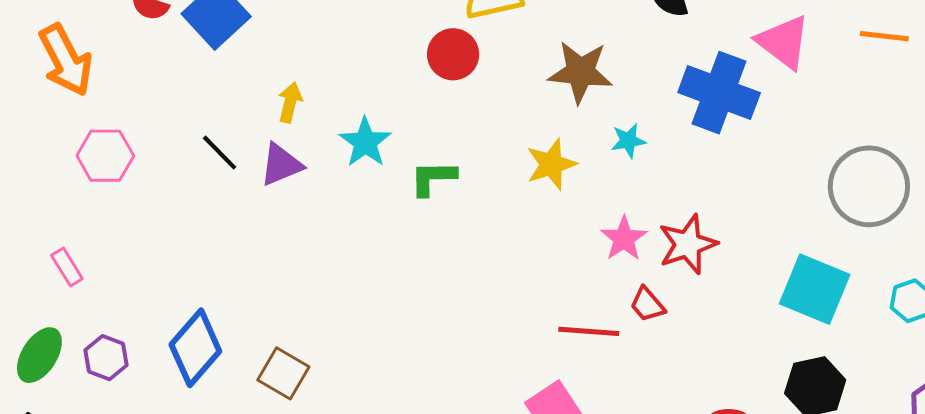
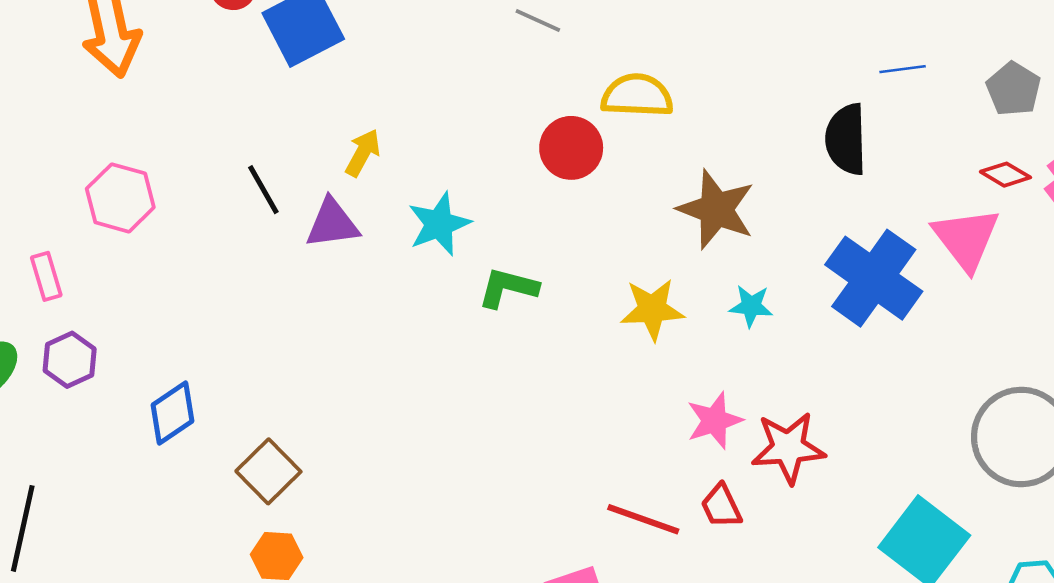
pink hexagon: (105, 156) -> (120, 198), moved
blue diamond: (195, 348) -> (173, 413), size x0.7
purple hexagon: (106, 358) -> (70, 360), moved

